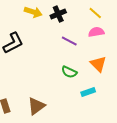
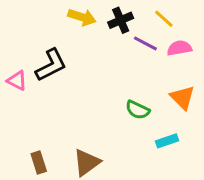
yellow line: (95, 13) -> (164, 19), moved
purple line: (69, 41) -> (145, 43), moved

